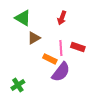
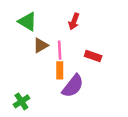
pink line: (61, 48) -> (60, 50), moved
orange rectangle: (50, 59) -> (60, 70), turned 64

